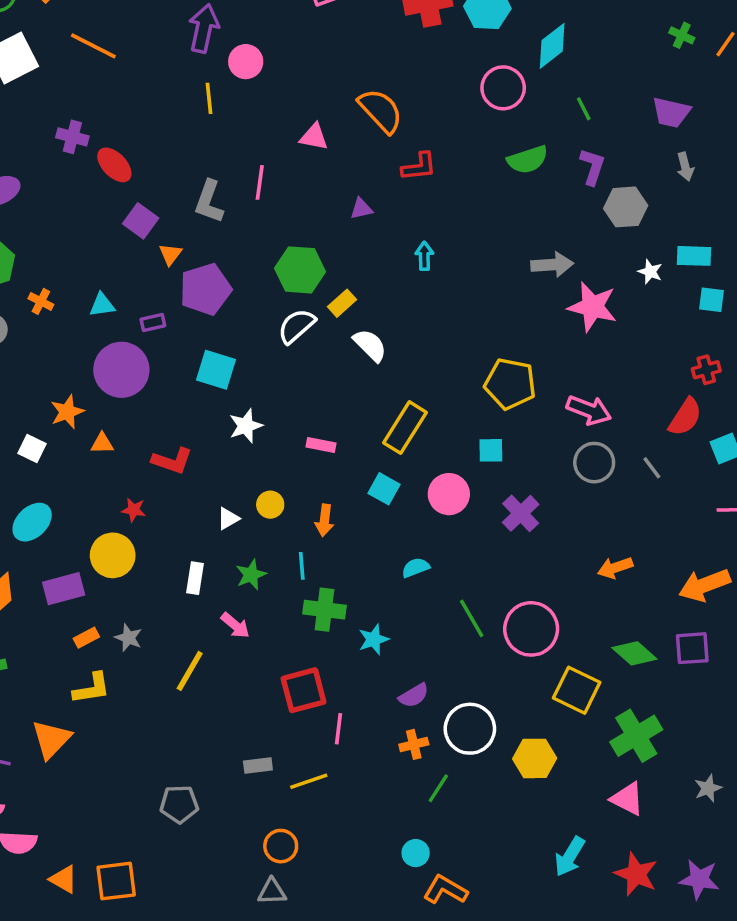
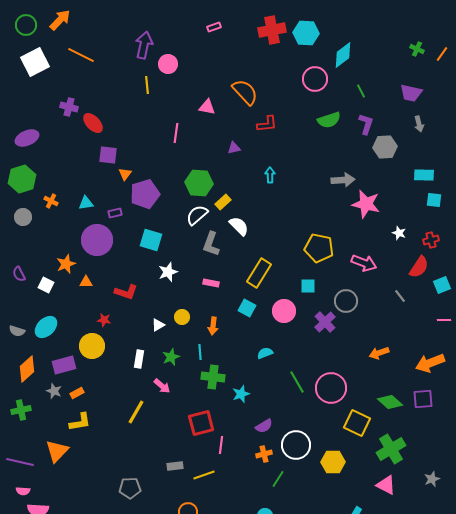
gray L-shape: (209, 202) -> (211, 244), moved
purple square: (141, 221) -> (108, 155), turned -30
white star: (650, 272) -> (399, 233), moved
gray circle: (594, 463) -> (346, 301), moved
gray star: (128, 638) -> (54, 391), moved

